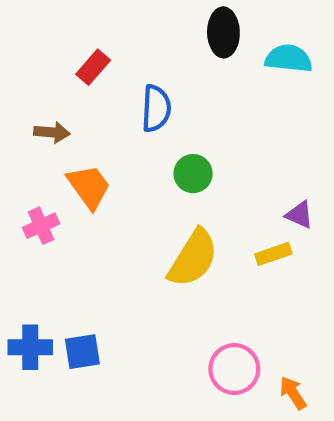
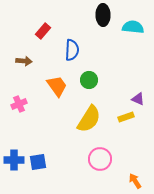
orange trapezoid: (89, 187) -> (57, 86), moved
pink circle: (234, 369) -> (100, 159), moved

